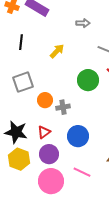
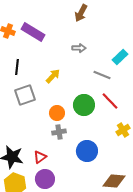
gray square: (23, 82) -> (25, 95), moved
orange circle: (45, 100) -> (57, 113), moved
blue circle: (78, 136) -> (87, 151), moved

